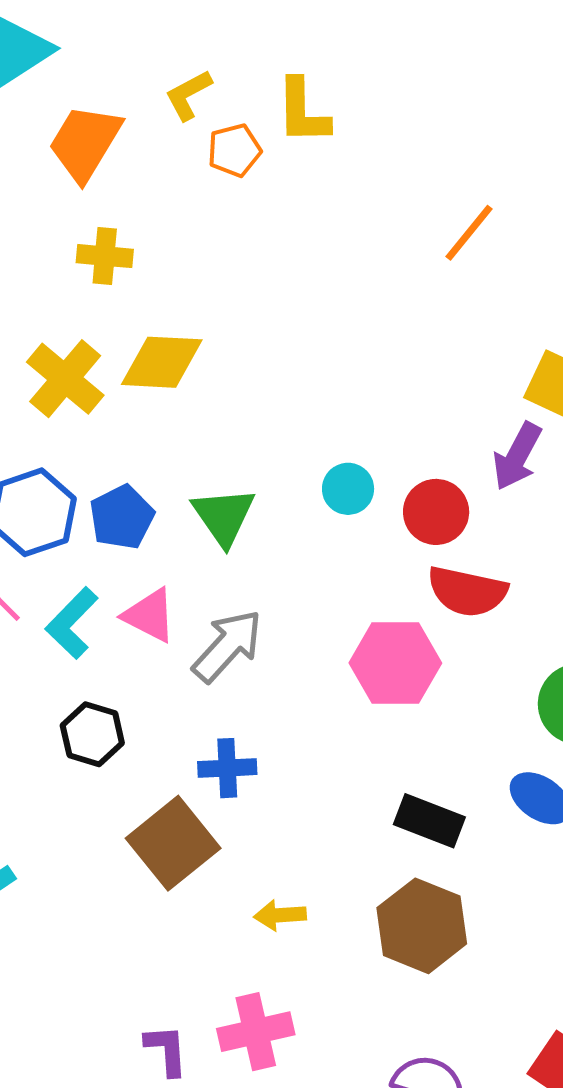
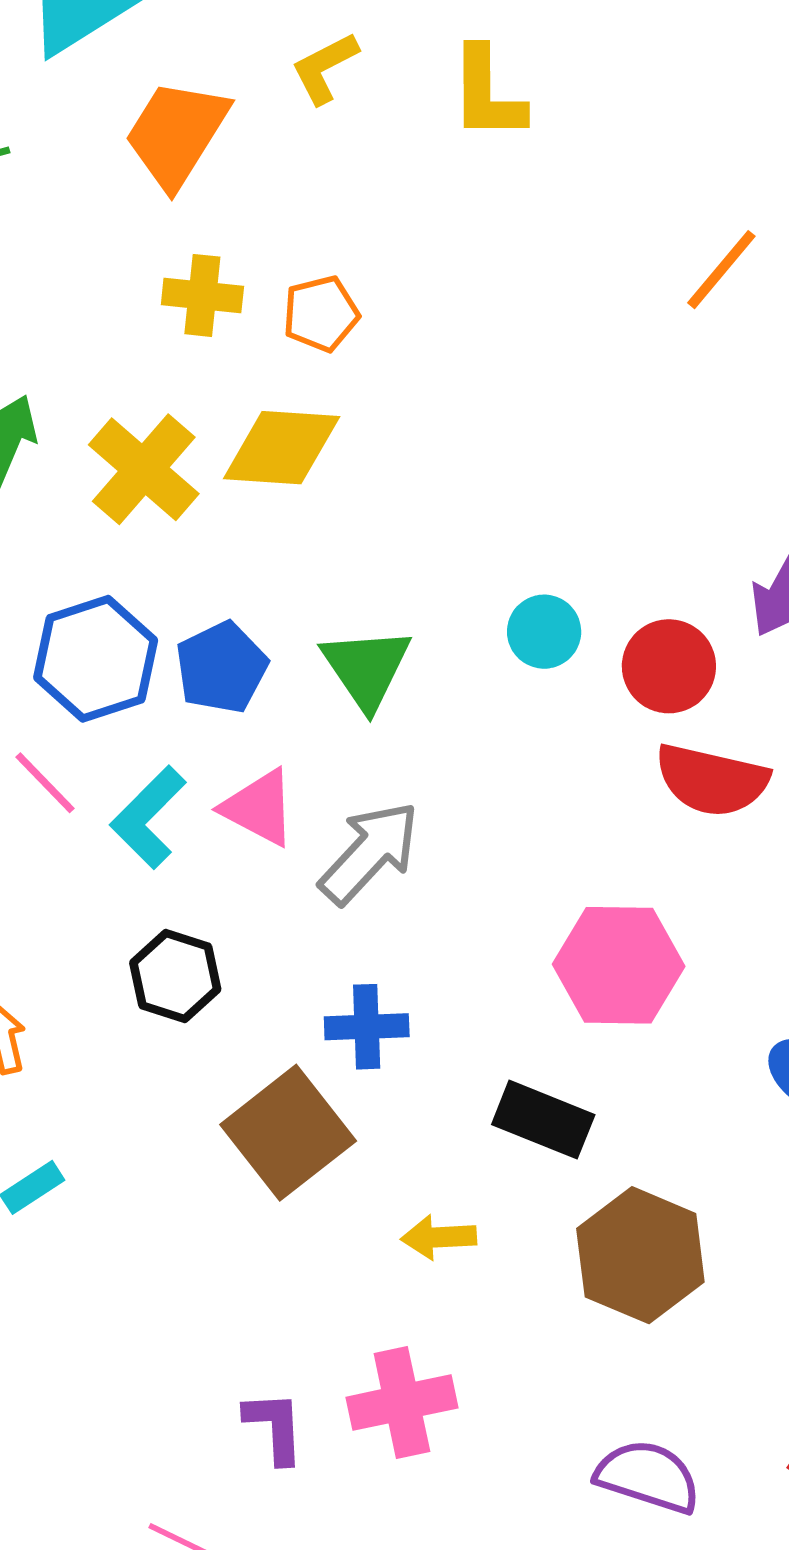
orange pentagon: (234, 150) -> (321, 314), moved
pink hexagon: (395, 663) -> (619, 965), moved
black rectangle: (429, 821) -> (543, 1120), moved

